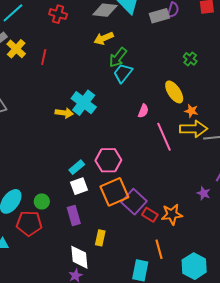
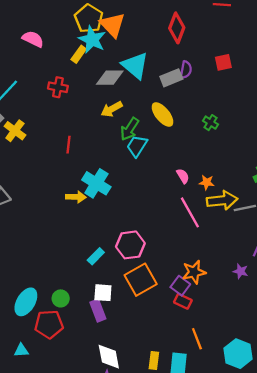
red line: (44, 57) -> (68, 145), moved
yellow ellipse: (174, 92) -> (163, 114), moved
pink semicircle: (143, 111) -> (183, 176), moved, turned -48
orange star: (191, 111) -> (207, 182), moved
white square: (79, 186) -> (103, 293), moved, turned 30
purple square: (134, 202) -> (180, 286), moved, size x0.7
orange star: (172, 214) -> (194, 272), moved
yellow rectangle: (100, 238) -> (154, 361), moved

